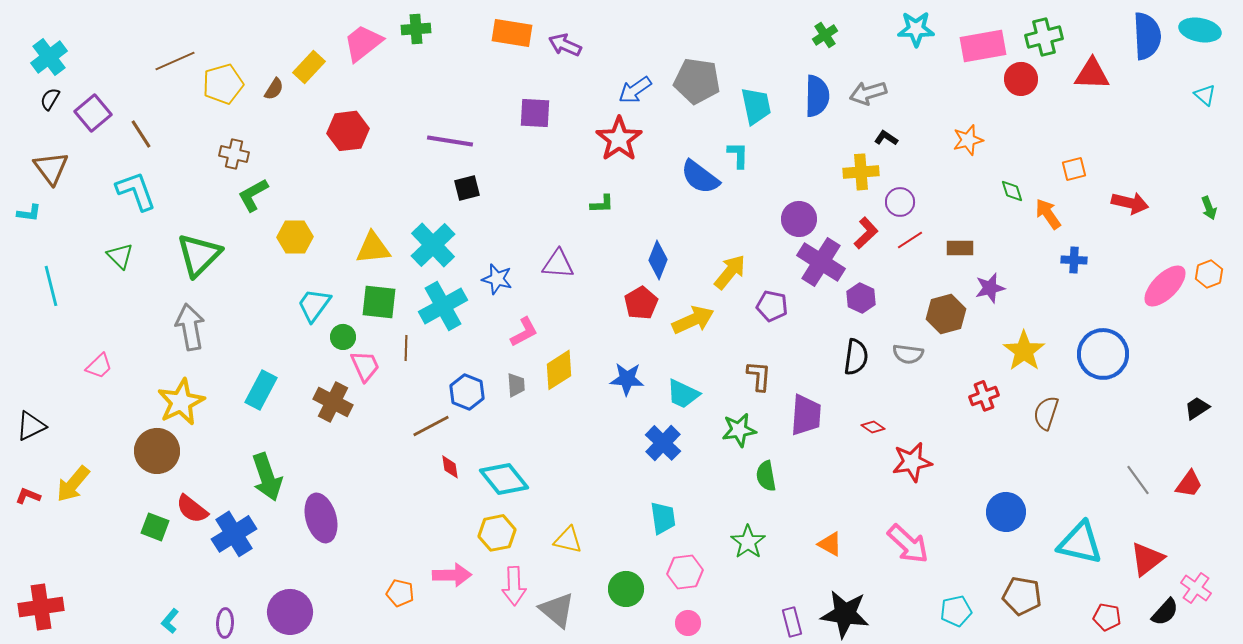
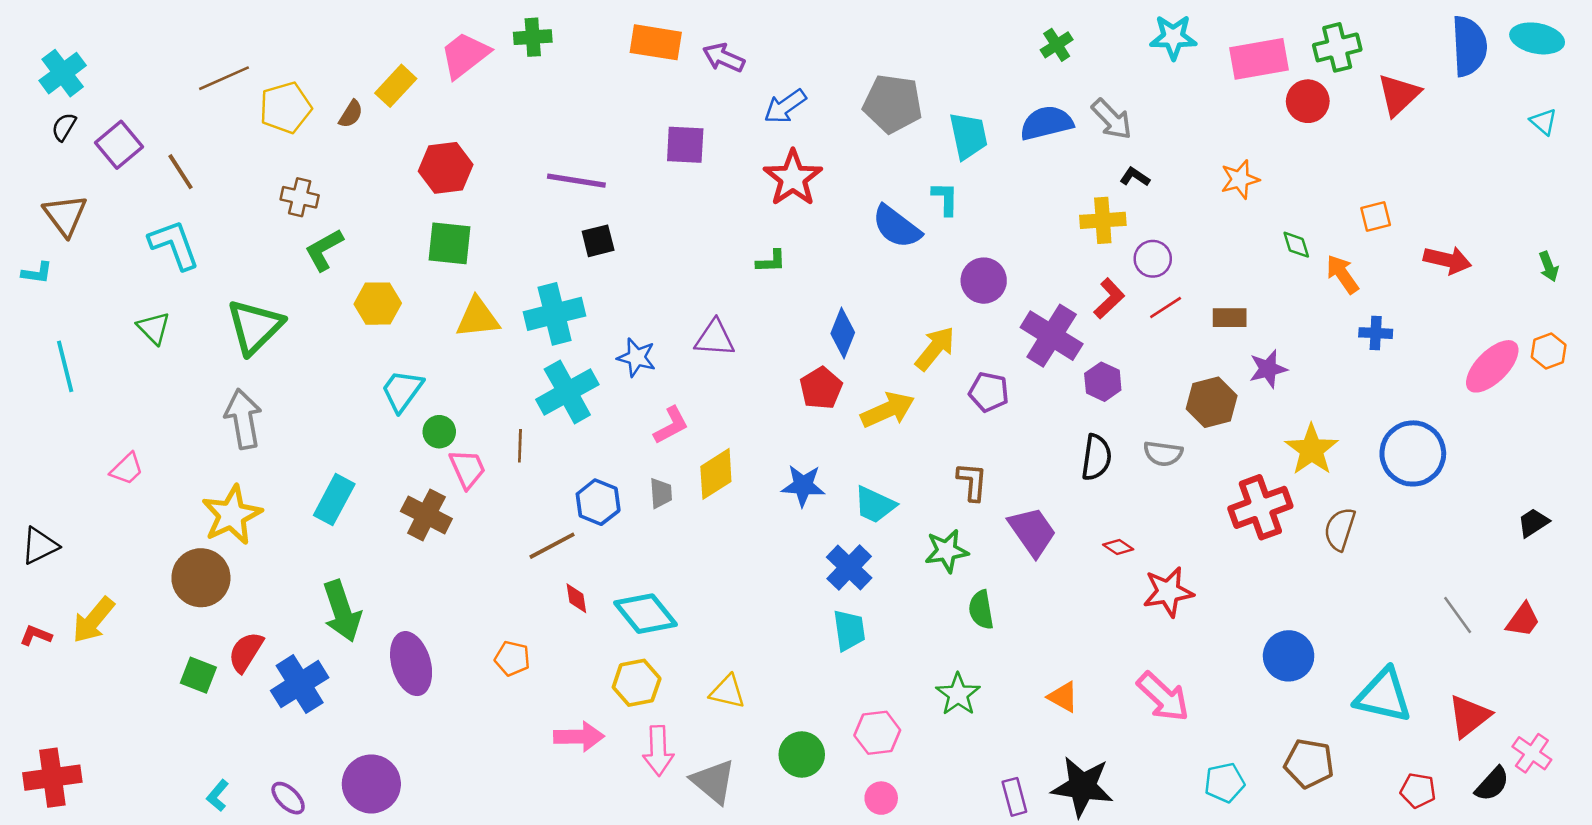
red triangle: (1092, 74) -> (1399, 95), turned -45
blue arrow: (635, 90) -> (785, 106), moved
gray arrow: (868, 93) -> (1112, 119), turned -117
blue semicircle: (817, 96) -> (1046, 123), turned -105
purple circle: (799, 219) -> (984, 281), moved
cyan cross: (433, 245) -> (555, 314), turned 30
green square: (379, 302) -> (449, 243), moved
red cross: (984, 396) -> (1260, 507), size x1.6
purple trapezoid: (806, 415) -> (1032, 532), turned -39
red semicircle: (192, 509) -> (246, 652), turned 84
cyan trapezoid: (663, 518) -> (849, 630), moved
orange pentagon: (400, 593) -> (512, 658), moved
purple ellipse: (225, 623) -> (288, 798), turned -48

